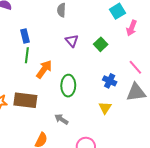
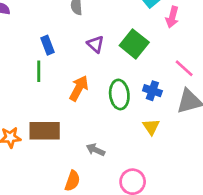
blue rectangle: (25, 36) -> (48, 45), moved
green square: (101, 44) -> (134, 44), size x1.5
orange arrow: (44, 69) -> (79, 88), moved
green ellipse: (68, 86) -> (119, 95), moved

